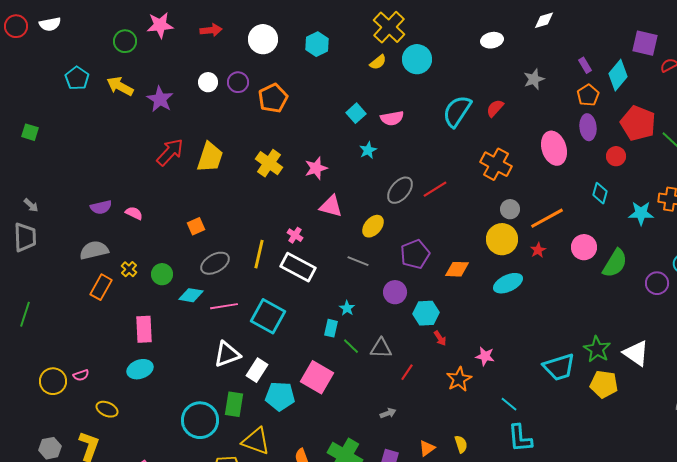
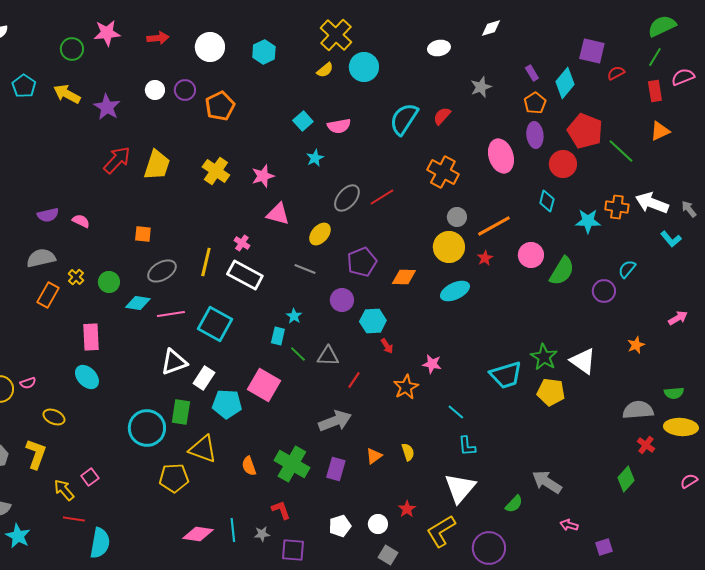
red circle: (616, 156) -> (563, 164), size x1.4
orange square: (196, 226) -> (143, 234), turned 30
cyan ellipse: (140, 369) -> (87, 377), turned 65
gray arrow: (388, 413) -> (335, 421), size x2.0
cyan L-shape: (520, 438) -> (467, 446), size x0.7

